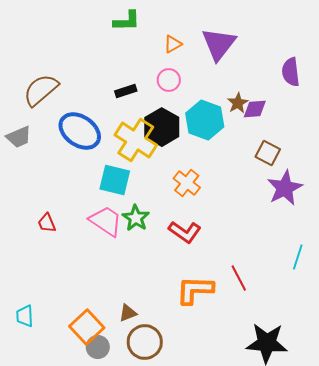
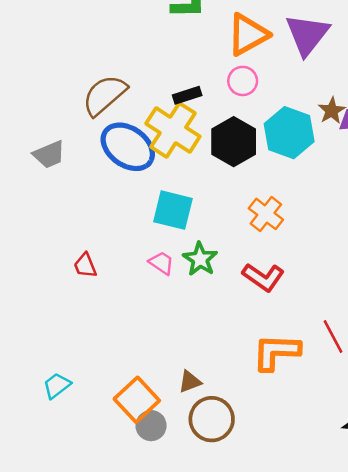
orange triangle: (173, 44) -> (248, 35), size x1.8
brown semicircle: (41, 90) -> (105, 95), moved
yellow cross: (136, 140) -> (173, 130), moved
pink trapezoid: (106, 221) -> (161, 263), size x0.6
cyan trapezoid: (25, 316) -> (57, 386), turned 55

